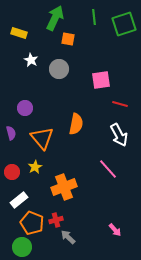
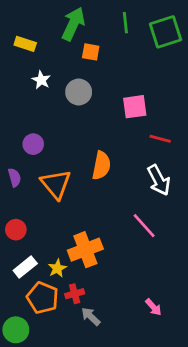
yellow star: (35, 167) -> (57, 268), moved
green circle: (22, 247) -> (16, 330), moved

